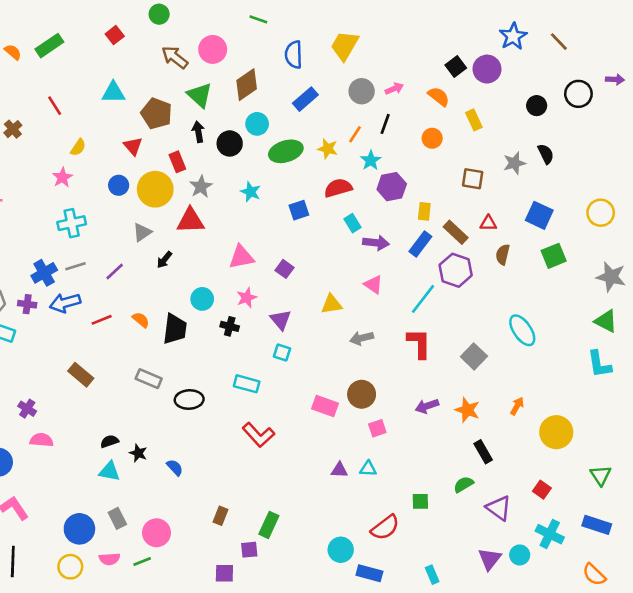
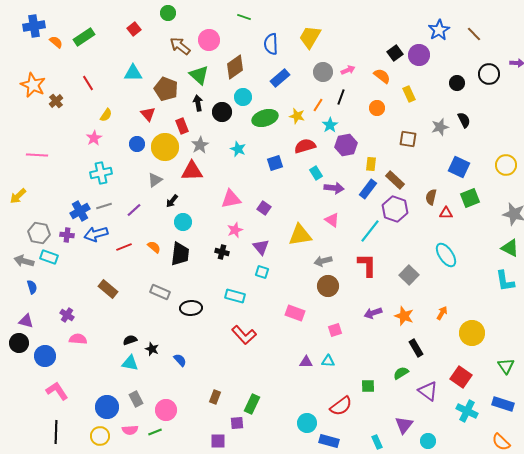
red triangle: (488, 223) -> (446, 213), moved
cyan circle: (202, 299) -> (183, 222), moved
yellow triangle: (332, 304) -> (300, 235), size x1.4
brown circle: (362, 394) -> (328, 286), moved
red square: (542, 490) -> (461, 377), size x1.5
cyan circle: (520, 555) -> (428, 441), moved
purple triangle: (490, 559) -> (404, 425), moved

